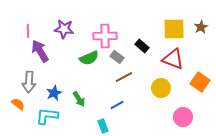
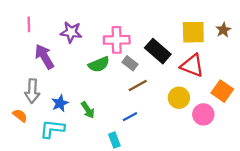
pink line: (28, 31) -> (29, 24), moved
black rectangle: (142, 46) -> (158, 51), size x1.6
pink circle: (183, 117) -> (203, 114), moved

